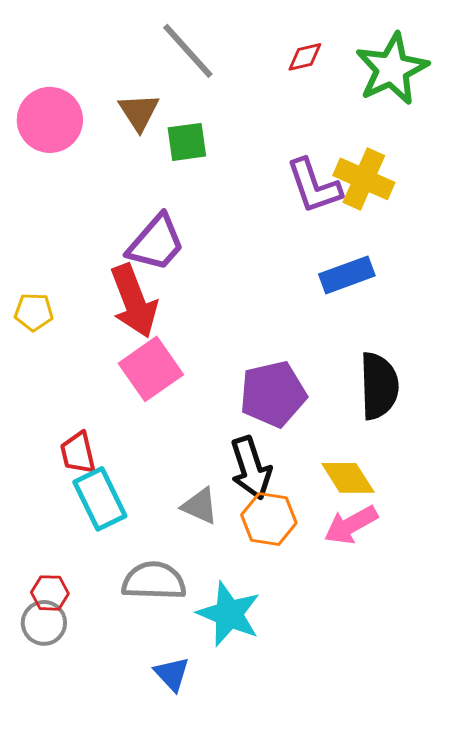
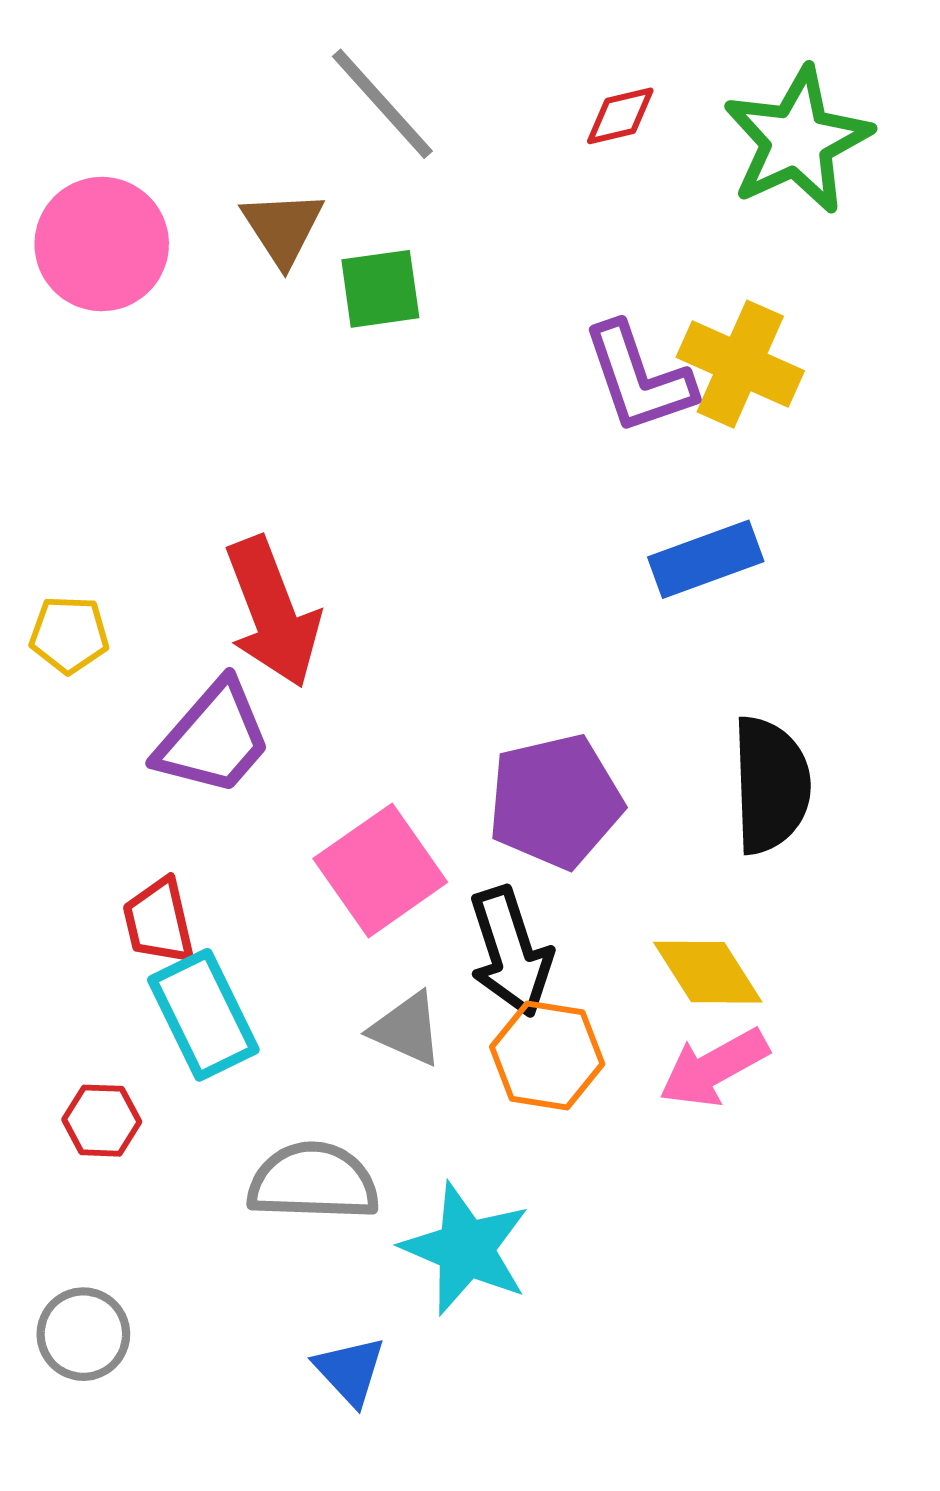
purple trapezoid: (156, 243) -> (214, 738), moved
pink square: (151, 369) -> (380, 870), moved
red hexagon: (50, 593) -> (102, 1121), moved
gray circle: (44, 623) -> (83, 1334), moved

